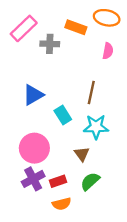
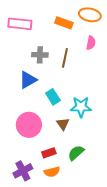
pink rectangle: (24, 28) -> (20, 24), turned 50
gray cross: (50, 44) -> (40, 55), moved
brown line: (91, 92) -> (65, 58), moved
brown triangle: (82, 154) -> (63, 124), moved
purple cross: (33, 179) -> (23, 171), moved

